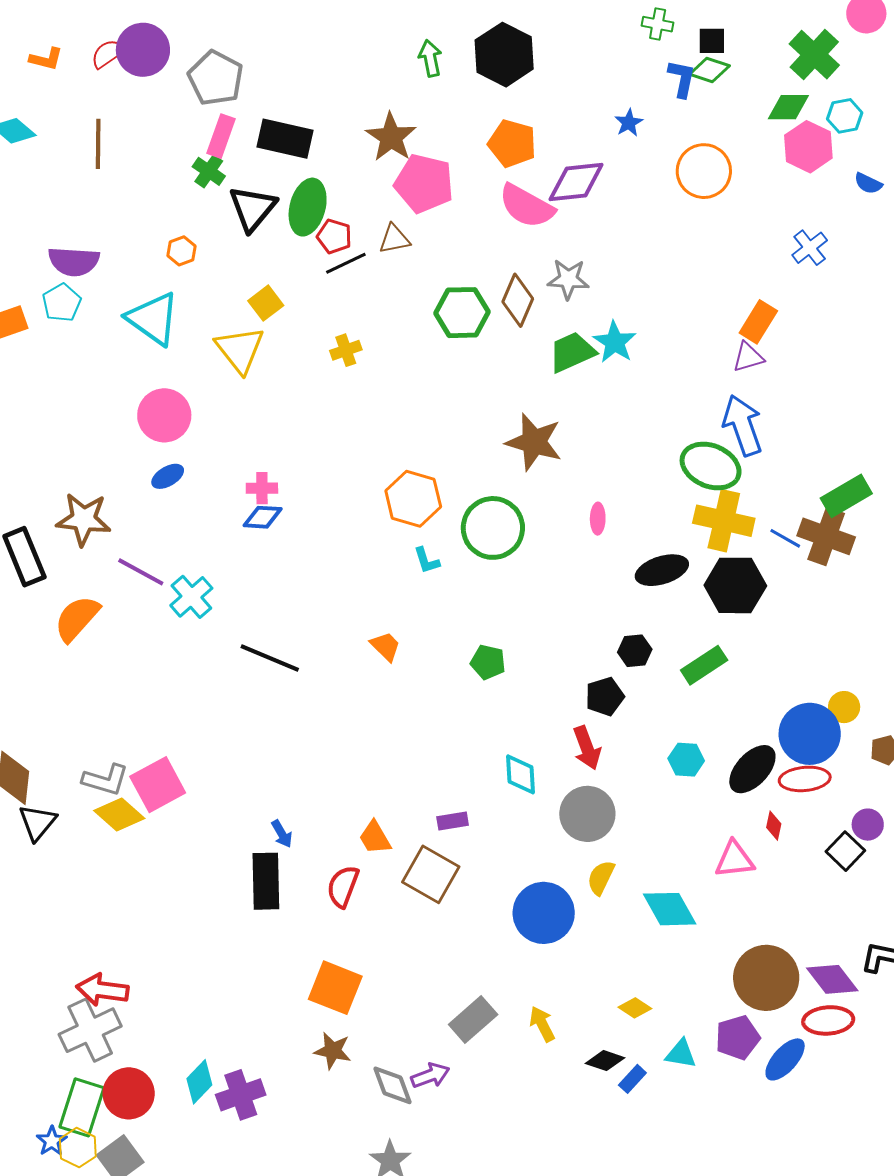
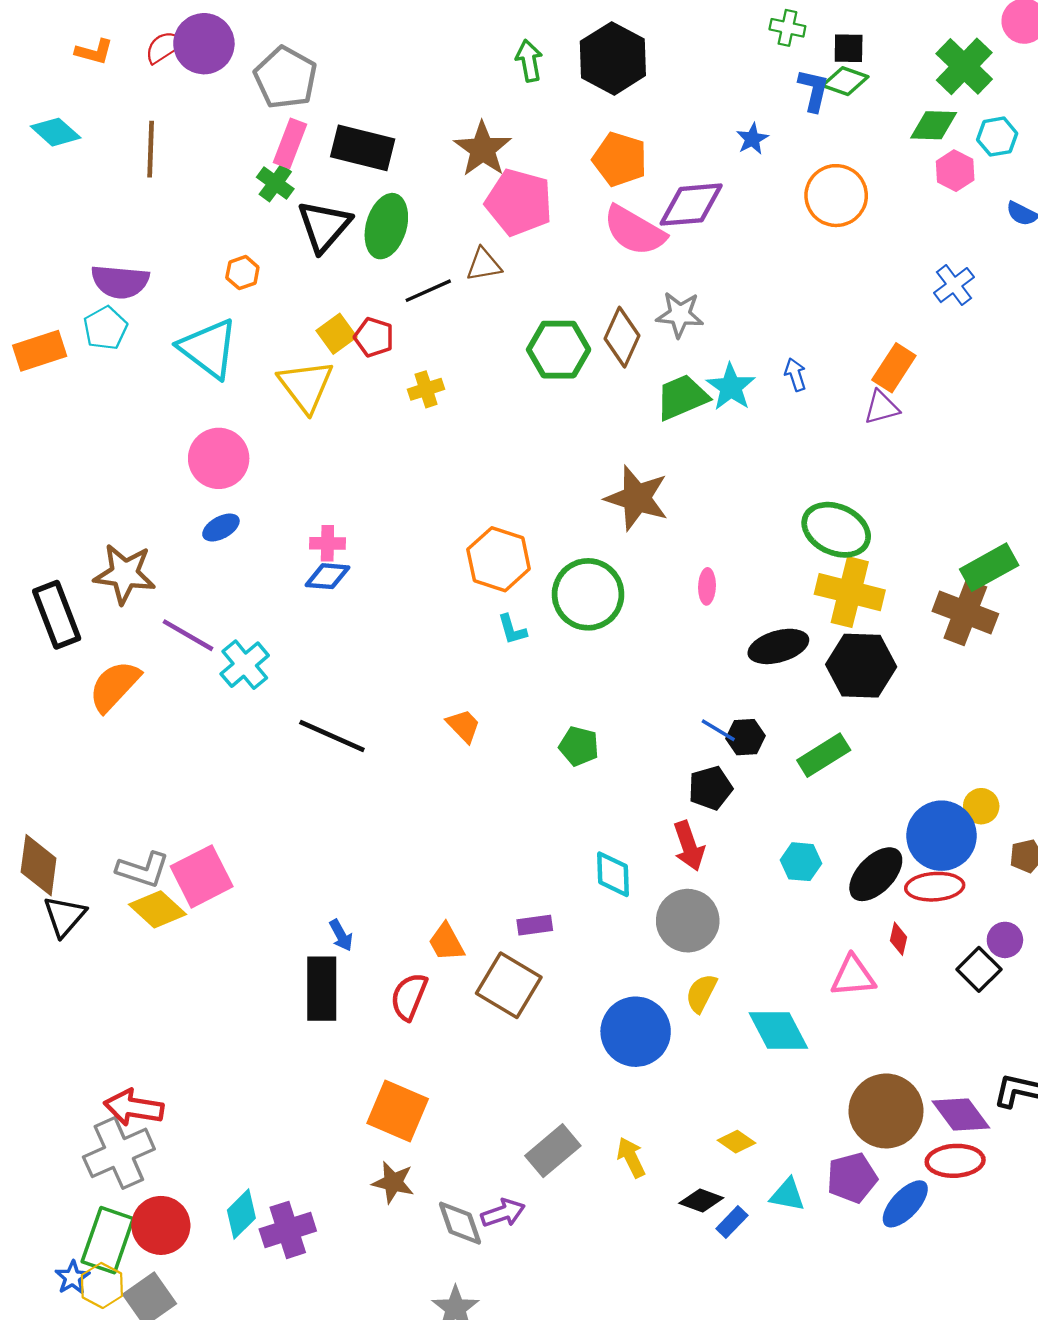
pink hexagon: (808, 147) -> (955, 171), size x0.7
red pentagon: (334, 236) -> (374, 337), moved
blue arrow: (743, 425) -> (795, 375), moved, size x0.5
blue line: (785, 538) -> (718, 730), moved

